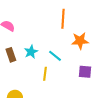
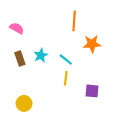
purple square: (85, 72) -> (92, 91), moved
yellow line: (45, 74) -> (66, 78), moved

